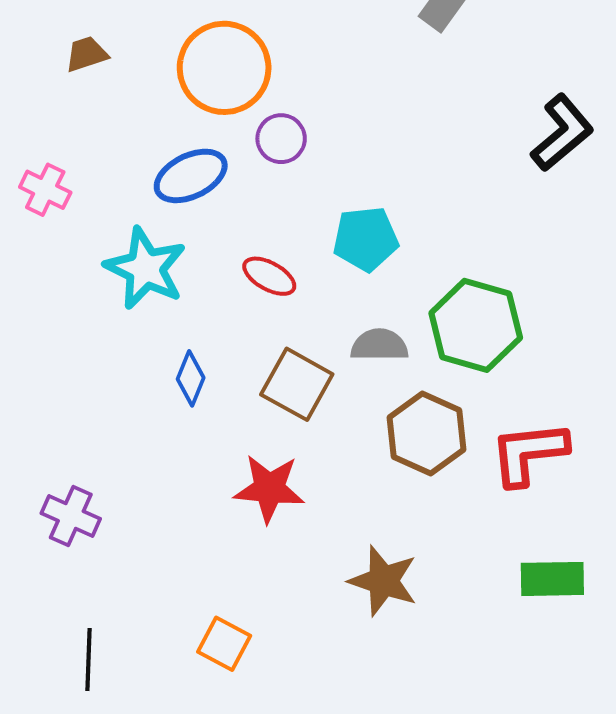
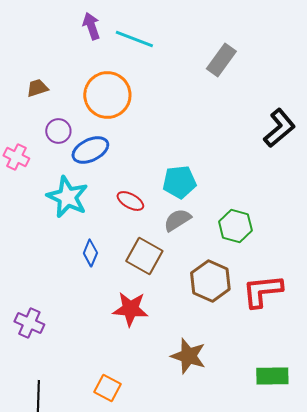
purple circle: (281, 139) -> (58, 131), moved
green hexagon: (476, 325) -> (235, 226), size x0.7
gray semicircle: (379, 345) -> (177, 220), moved, turned -32
green rectangle: (552, 579) -> (272, 376), moved

